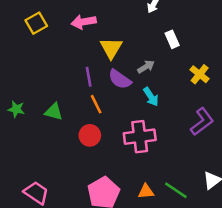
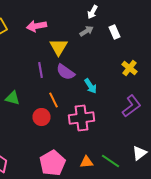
white rectangle: (172, 39) -> (114, 32), moved
gray arrow: (146, 67) -> (86, 31), moved
orange line: (96, 104) -> (54, 100), moved

